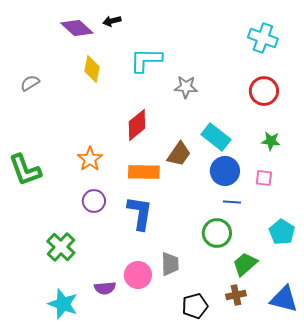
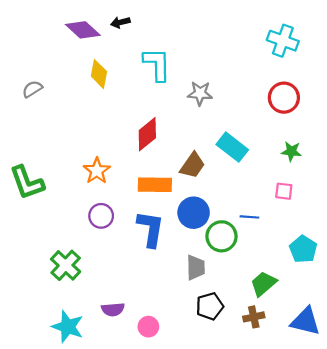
cyan L-shape: (146, 60) -> (157, 64), turned 88
blue circle: (225, 171) -> (194, 213), moved
green circle: (217, 233) -> (221, 236), moved
gray trapezoid: (170, 264) -> (196, 268), moved
pink circle: (138, 275) -> (148, 327), moved, size x0.7
black pentagon: (195, 306) -> (210, 306), moved

